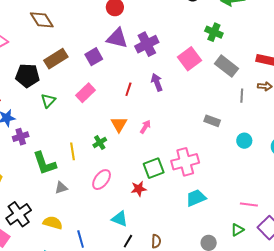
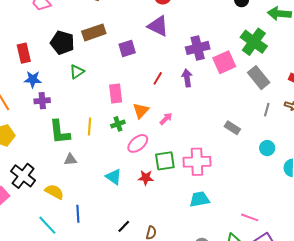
green cross: (214, 32) -> (254, 42), size x1.5
purple cross: (147, 44) -> (198, 48), moved
purple square: (94, 57) -> (127, 49), moved
pink rectangle: (86, 93) -> (116, 93), moved, turned -66
cyan circle: (244, 141) -> (267, 148), moved
pink ellipse: (102, 180) -> (138, 143), moved
black cross: (19, 214) -> (23, 176), turned -30
cyan triangle: (120, 219) -> (114, 177), moved

